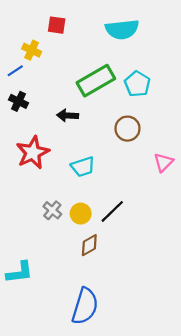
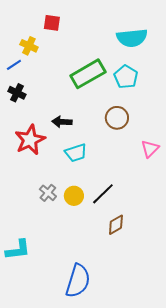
cyan semicircle: (122, 29) -> (132, 38), moved
black arrow: (68, 115) -> (62, 122), moved
brown diamond: (89, 245) -> (116, 225), moved

